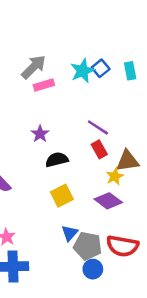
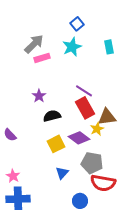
blue square: (101, 68) -> (77, 24), moved
red rectangle: (99, 149) -> (85, 108), size x1.5
purple diamond: (108, 201) -> (79, 138), moved
gray pentagon: (88, 246) -> (92, 163), moved

